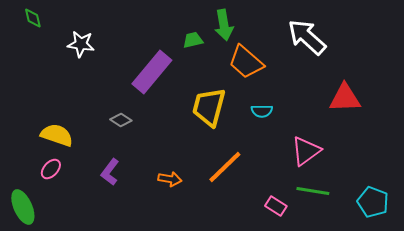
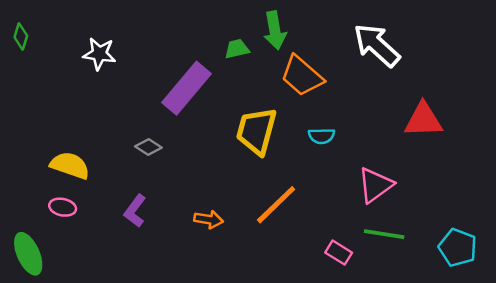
green diamond: (33, 18) -> (21, 37), moved, turned 30
pink ellipse: (51, 169) -> (63, 207), turned 60

